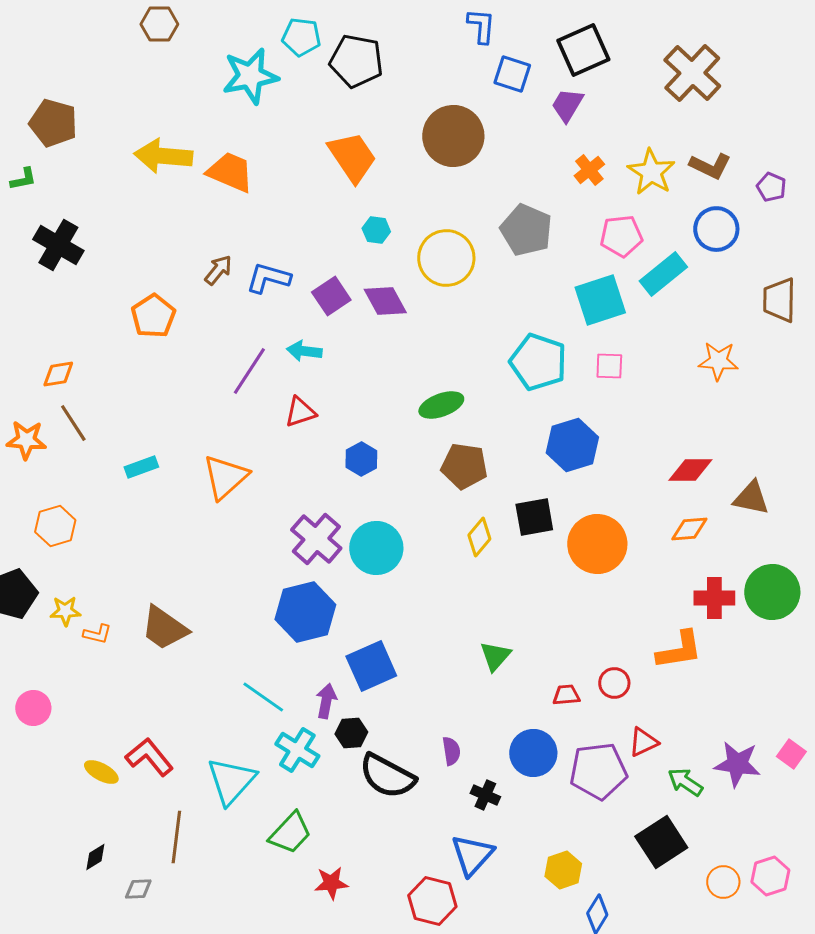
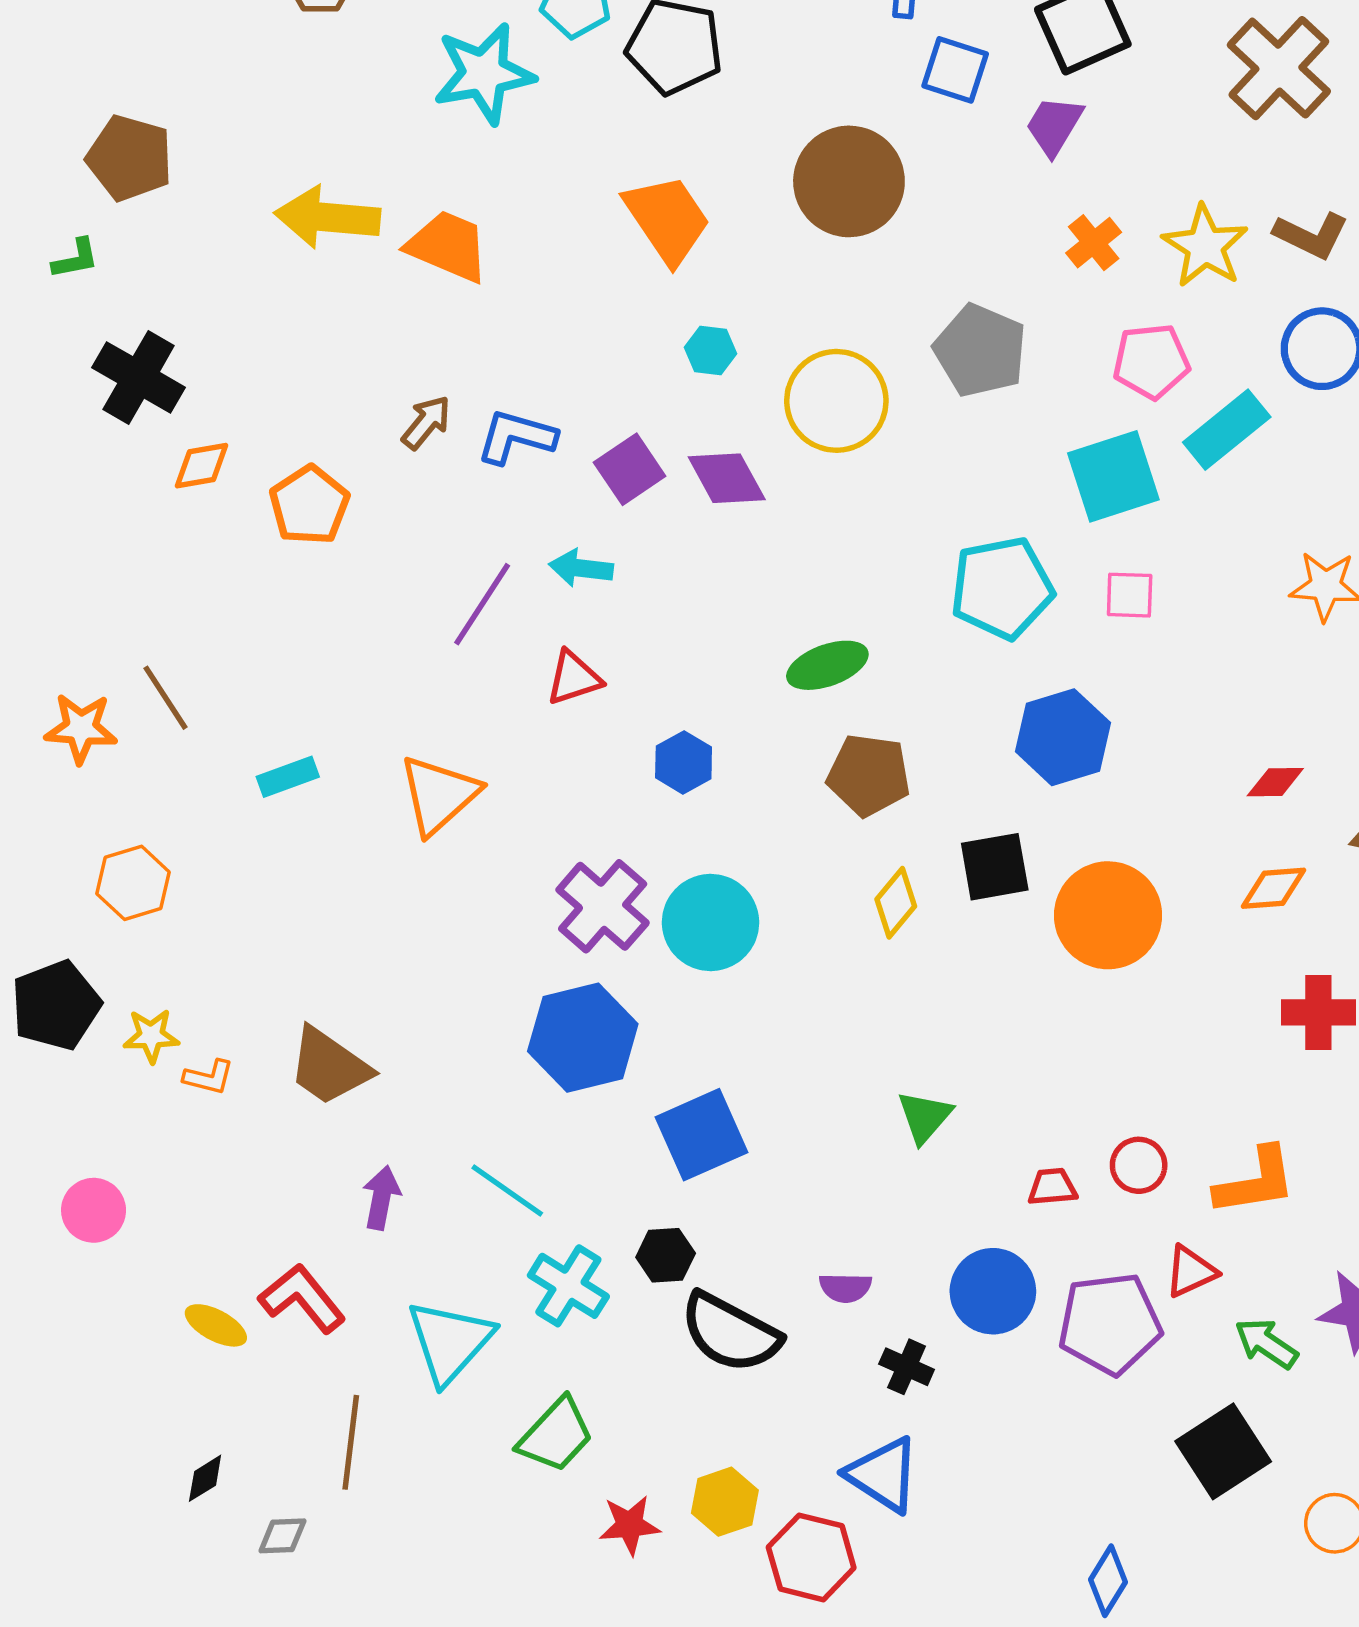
cyan pentagon: (538, 362) -> (1002, 588), turned -30
orange diamond: (58, 374) -> (201, 466), moved
red diamond: (690, 470) -> (1275, 782), size x0.7
orange L-shape: (679, 650) -> (1255, 1181), moved
purple arrow: (326, 701) -> (381, 1198), moved
purple semicircle: (451, 751) -> (845, 1288), turned 100
blue triangle: (472, 855) -> (883, 1475), turned -39
yellow hexagon: (563, 870) -> (725, 1502), moved

